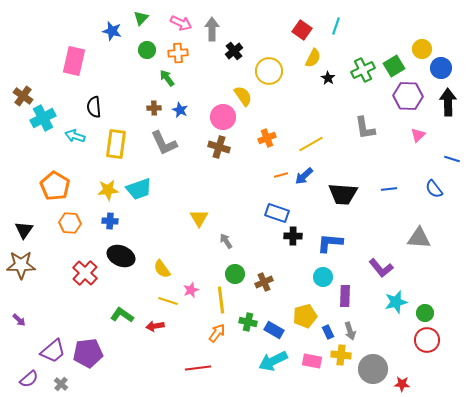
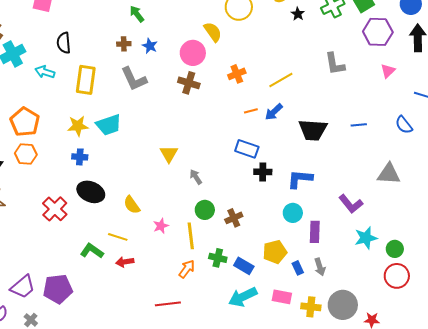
orange hexagon: (70, 223) -> (26, 154), moved
yellow line: (168, 301) -> (118, 237), moved
yellow cross: (341, 355) -> (311, 307), moved

